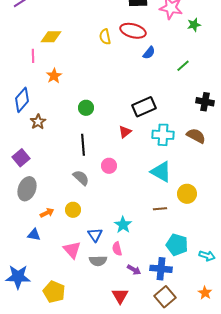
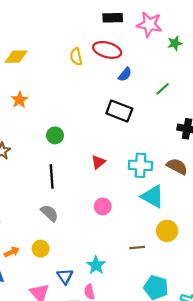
black rectangle: (144, 107) -> (119, 111), moved, turned 45
pink circle: (109, 166) -> (103, 206), moved
cyan triangle: (161, 172) -> (153, 196), moved

